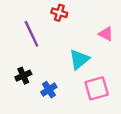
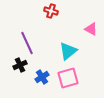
purple line: (31, 34) -> (27, 43), moved
pink square: (97, 88) -> (68, 78), moved

